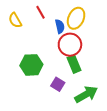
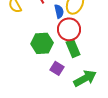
green hexagon: (31, 65) -> (42, 43), moved

